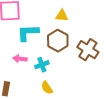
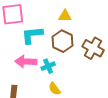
pink arrow: (20, 59) -> (26, 62), size x1.5

